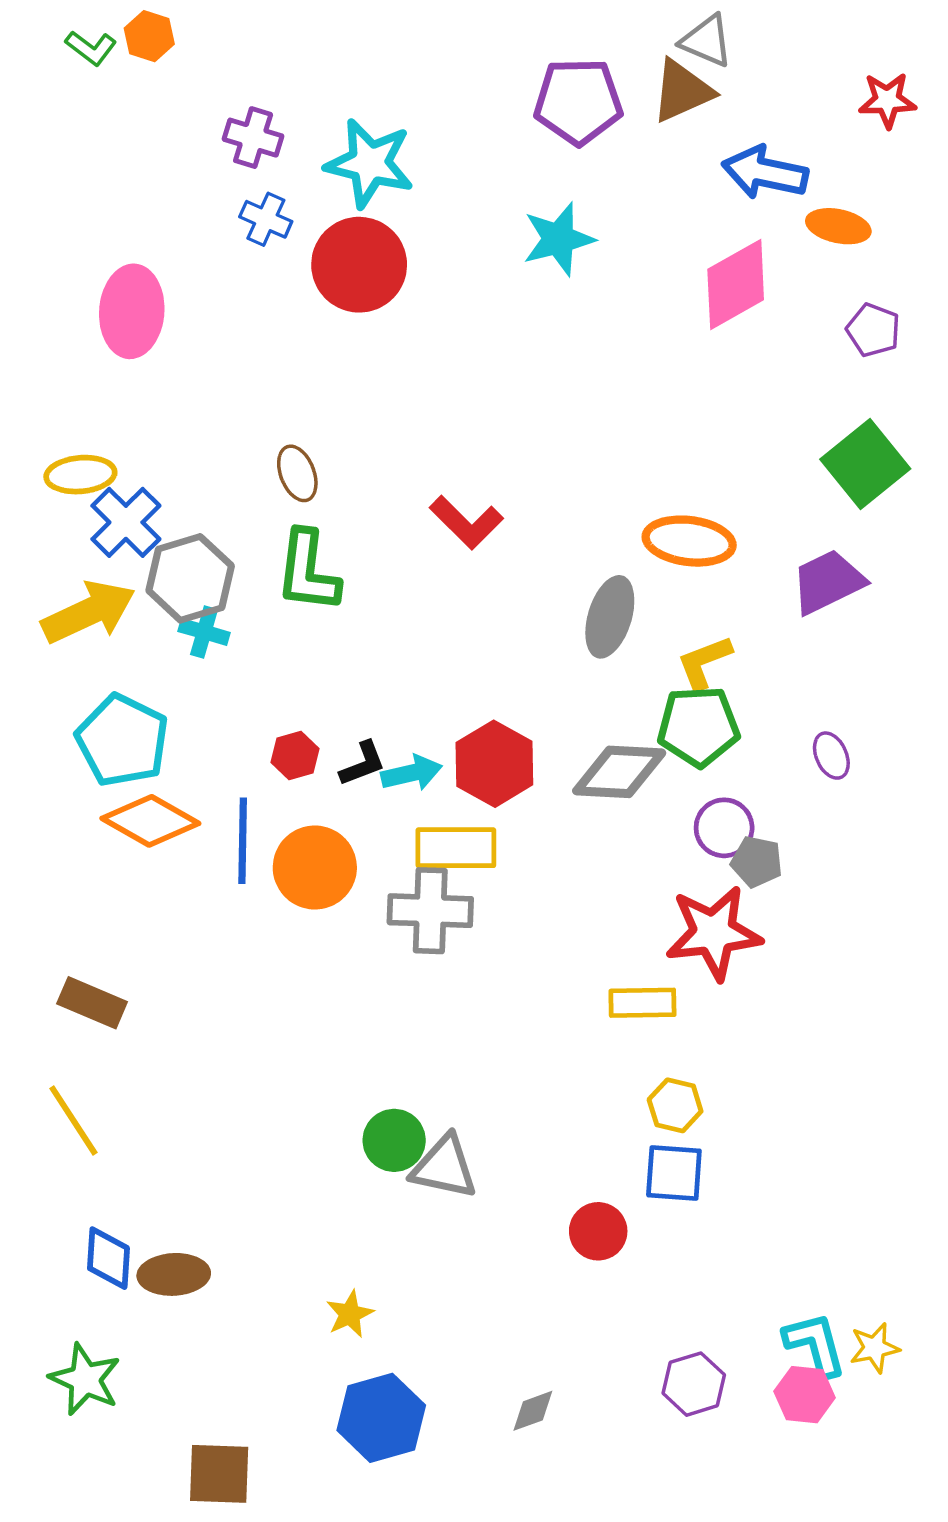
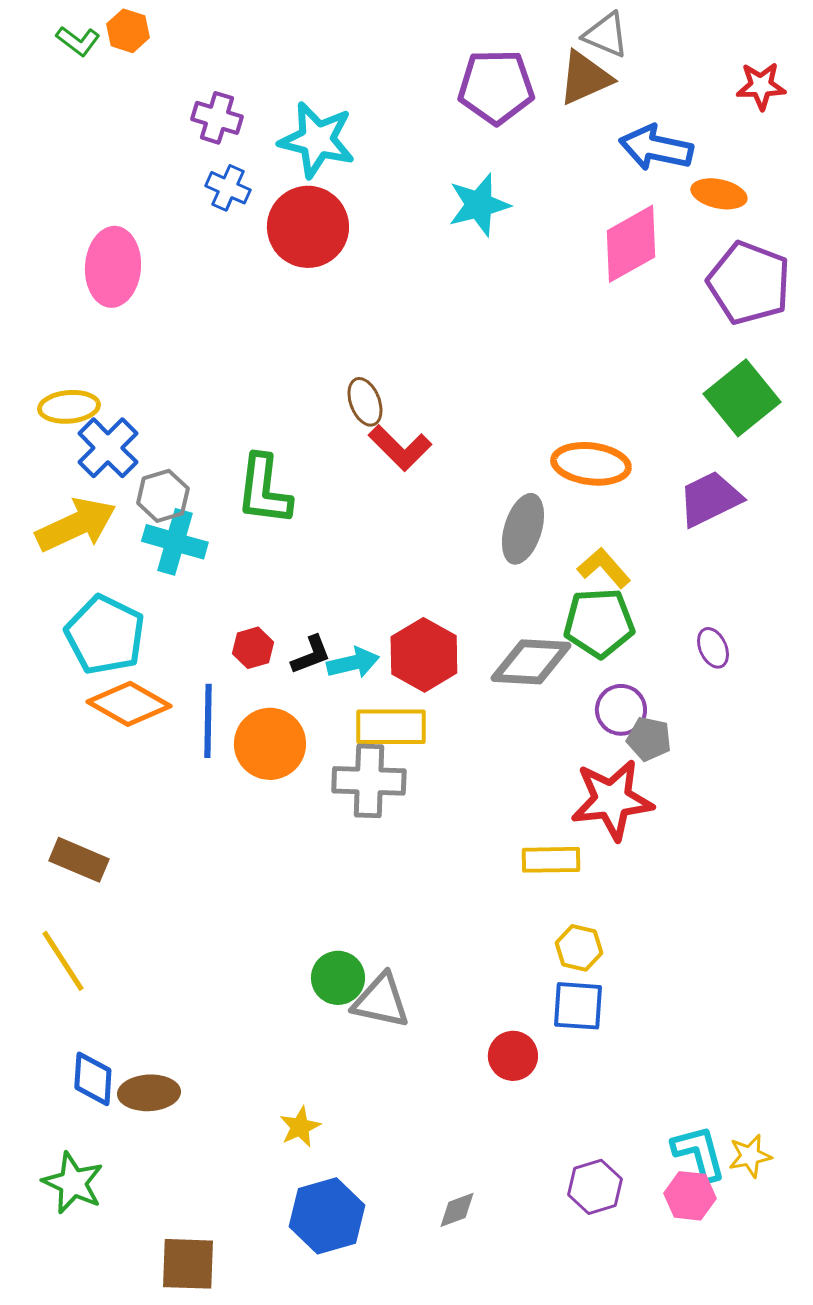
purple pentagon: (873, 330) -> (749, 283), size x1.8
brown ellipse: (297, 473) -> (365, 402), moved
gray hexagon: (190, 578) -> (163, 496), size x0.7
cyan cross: (204, 632) -> (175, 542), size x1.5
yellow L-shape: (704, 662) -> (604, 568), turned 70

